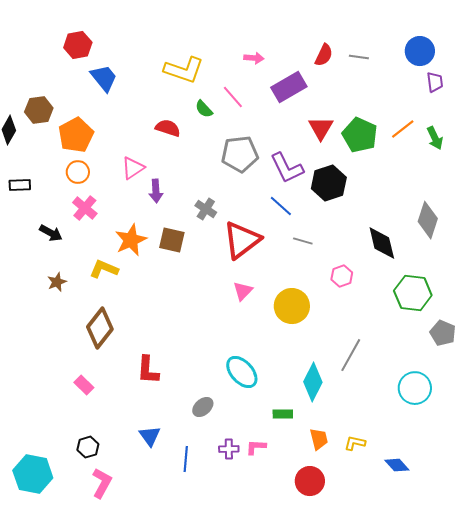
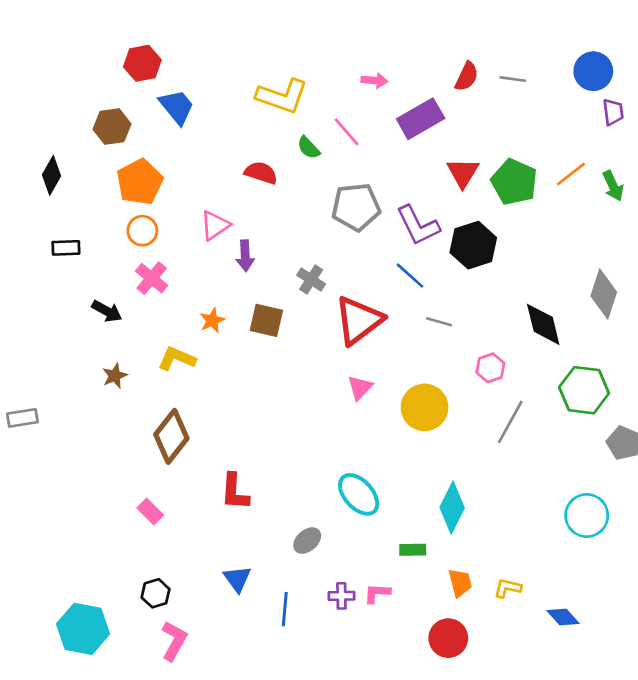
brown hexagon: (39, 110) -> (112, 127), moved
orange star: (131, 240) -> (212, 320), size x0.6
gray line: (351, 355) -> (510, 422), moved

